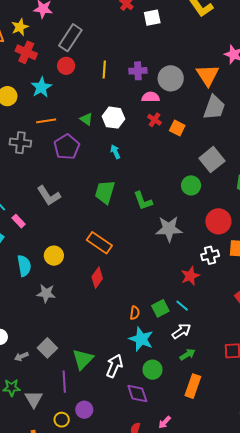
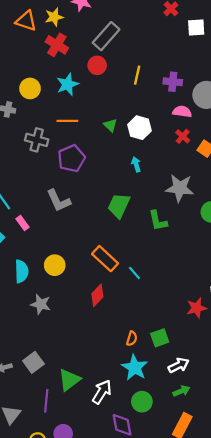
purple pentagon: (67, 147) -> (71, 158), moved
gray star: (169, 229) -> (180, 188), moved
cyan line: (182, 306) -> (134, 273), moved

